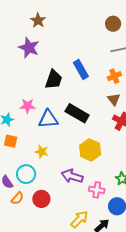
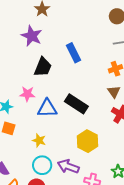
blue rectangle: (81, 69) -> (74, 53), moved
black trapezoid: (54, 80) -> (43, 67), moved
cyan circle: (26, 174) -> (42, 165), moved

